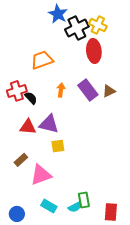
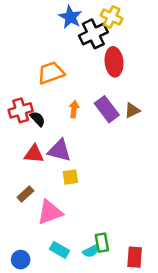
yellow cross: (98, 25) -> (112, 17), moved

